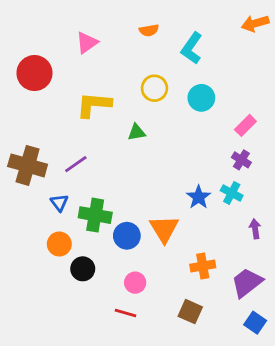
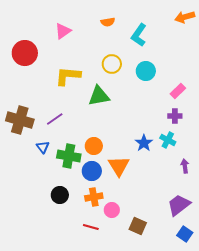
green triangle: (137, 132) -> (99, 96), size x1.6
purple cross: (241, 160) -> (175, 116), turned -32
orange circle: (59, 244) -> (94, 146), moved
orange cross: (203, 266) -> (94, 197), moved
pink circle: (135, 283) -> (112, 210), moved

